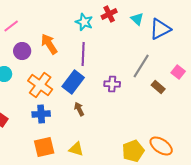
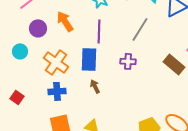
gray line: (141, 66) -> (140, 29), moved
blue rectangle: (73, 82) -> (89, 59), turned -35
brown rectangle: (158, 87) -> (174, 64), size x1.5

